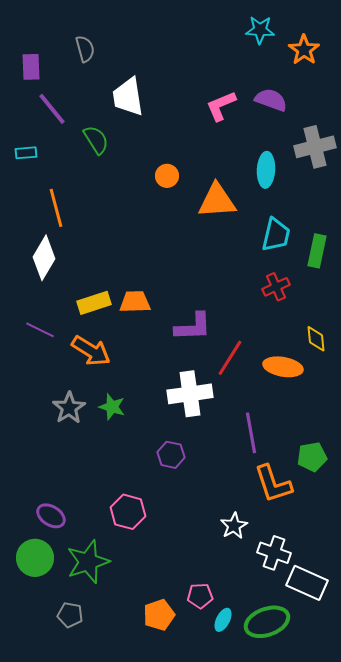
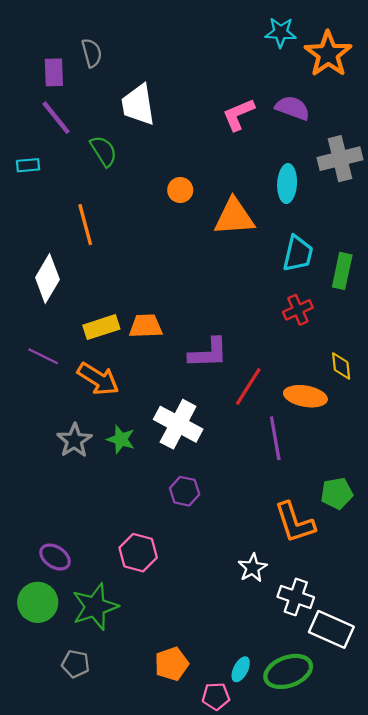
orange star: (304, 50) -> (328, 54), size x1.4
purple rectangle: (31, 67) -> (54, 72), moved
orange line: (56, 208) -> (85, 225), moved
white cross: (190, 394) -> (178, 424), moved, turned 36
purple line: (251, 433) -> (275, 438), moved
pink pentagon: (200, 596) -> (216, 696), moved

